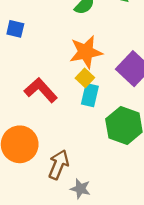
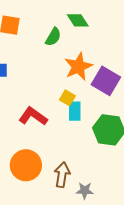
orange star: (86, 52) -> (78, 67), moved

